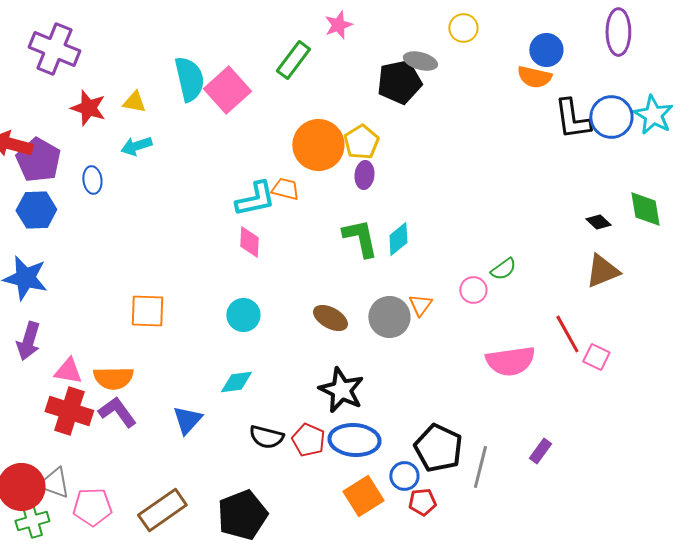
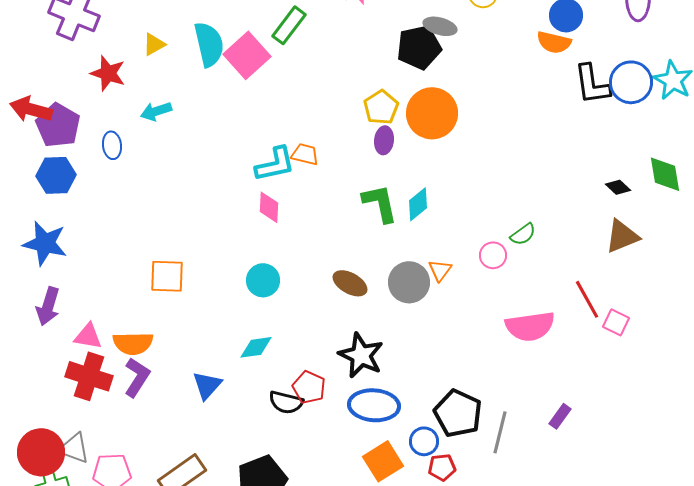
green rectangle: (293, 60) -> (289, 25), moved
yellow triangle: (134, 102) -> (154, 44), moved, turned -40
orange circle: (318, 145) -> (432, 113), moved
purple L-shape: (117, 412) -> (137, 377), turned 69
red pentagon: (308, 440) -> (309, 387), moved

